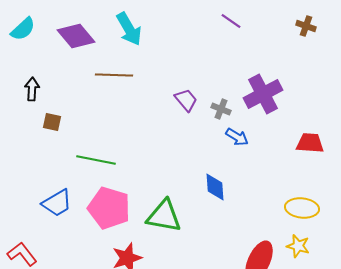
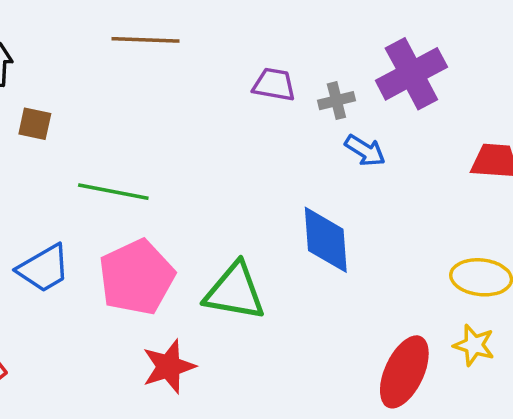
purple trapezoid: (186, 100) -> (274, 84), turned -40
gray cross: (221, 109) -> (336, 101), turned -36
blue diamond: (215, 187) -> (326, 240), size x1.4
pink pentagon: (109, 208) -> (137, 277), turned 30

